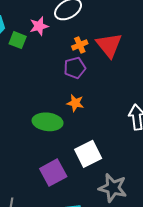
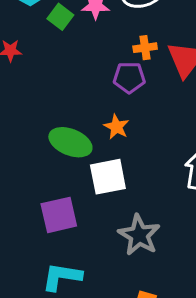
white square: (88, 154) -> (108, 177), moved
gray star: (113, 188) -> (139, 235), moved

